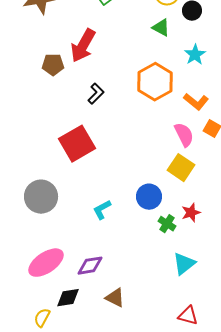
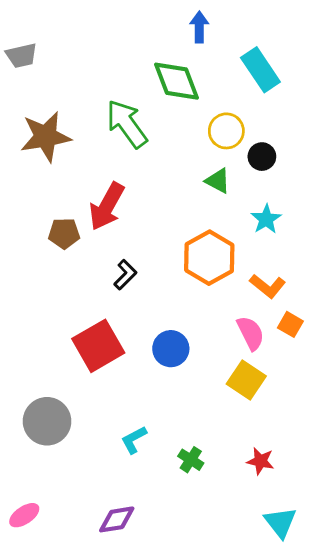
blue circle: (149, 197) -> (171, 349), moved
red star: (191, 213) -> (260, 461), moved, turned 30
green cross: (167, 224) -> (191, 460), moved
pink ellipse: (46, 263) -> (24, 515), moved, size x0.6
cyan triangle: (184, 264) -> (280, 522), moved, turned -30

